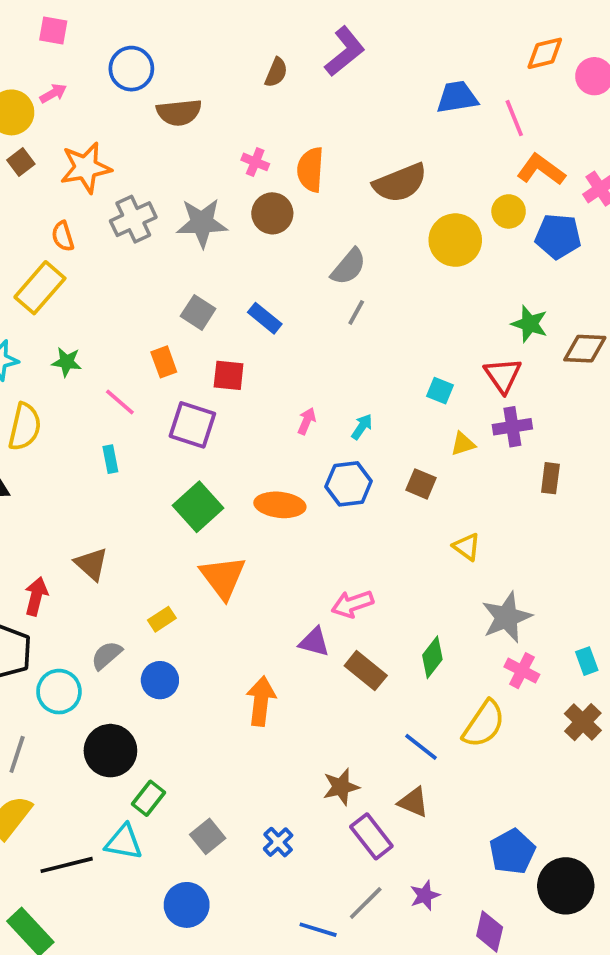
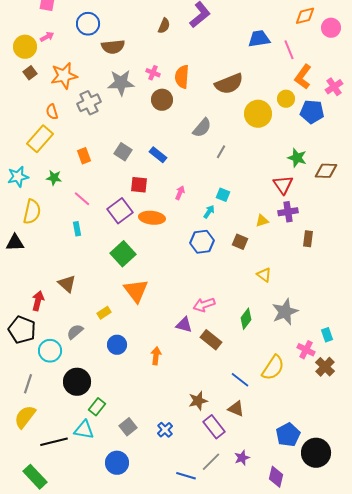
orange L-shape: (541, 170) -> (303, 77), turned -90
gray star: (202, 223) -> (121, 83), moved
gray line: (356, 312) -> (221, 152), moved
orange rectangle: (164, 362) -> (84, 156), moved
cyan square: (440, 391) -> (223, 195), moved
pink arrow: (307, 421) -> (180, 193), moved
purple square: (192, 425) -> (120, 211), turned 35
orange ellipse: (280, 505) -> (152, 218), moved
green diamond: (432, 657) -> (246, 319), moved
pink cross: (522, 671) -> (306, 350), moved
blue circle: (160, 680) -> (117, 345), moved
orange arrow: (261, 701) -> (156, 356), size x0.7

